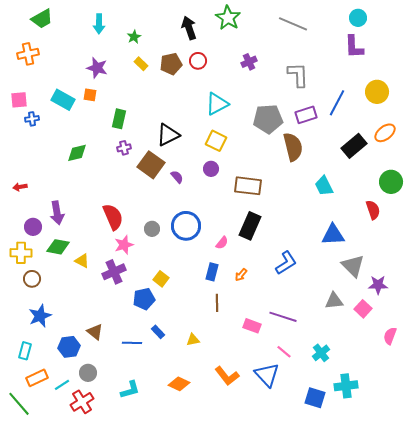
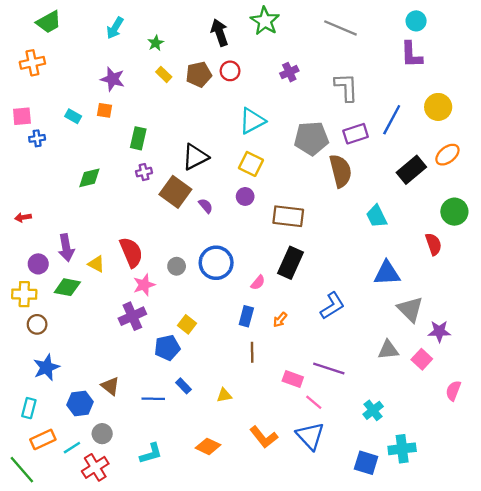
cyan arrow: (99, 24) -> (115, 28), turned 30
cyan rectangle: (63, 100) -> (73, 116), size x0.6
yellow triangle: (82, 261) -> (96, 264), moved
pink line: (284, 352) -> (314, 402), moved

